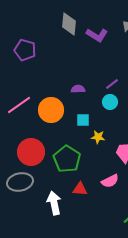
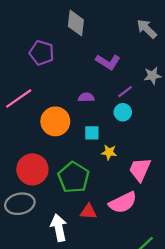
purple L-shape: (97, 35) -> (108, 62), moved
purple pentagon: (25, 50) -> (42, 53), moved
pink line: (19, 105) -> (19, 99), moved
pink semicircle: (110, 181) -> (123, 203), size x1.4

